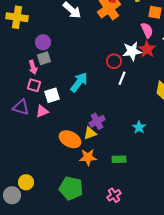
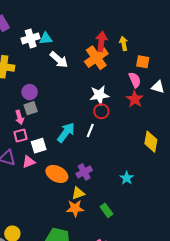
white star: (132, 51) -> (99, 95), moved
white line: (122, 78) -> (90, 130), moved
pink square: (34, 85) -> (20, 136), turned -32
yellow triangle: (90, 133) -> (78, 193), moved
orange ellipse: (70, 139) -> (57, 174), moved
green rectangle: (119, 159) -> (106, 210), turned 56

